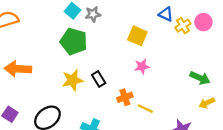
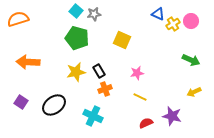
yellow square: (137, 36) -> (122, 40), moved
pink star: (142, 67) -> (137, 73), moved
green arrow: (200, 78) -> (191, 60), moved
orange cross: (125, 97) -> (105, 89), moved

